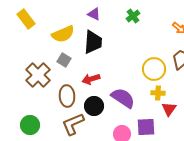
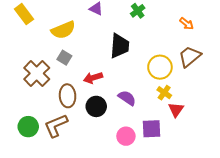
black trapezoid: (93, 42) -> (120, 46), moved
yellow cross: (158, 93) -> (164, 93), turned 32
purple semicircle: (123, 98) -> (127, 98), size x0.7
brown L-shape: (73, 124) -> (56, 126), moved

